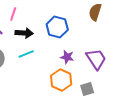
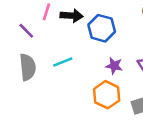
black arrow: (24, 33) -> (72, 16), moved

